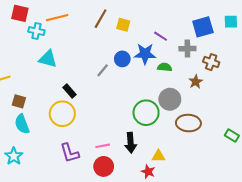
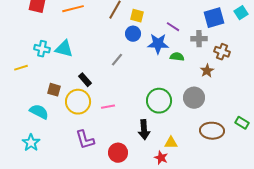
cyan square: (231, 22) -> (241, 13), turned -32
cyan cross: (36, 31) -> (42, 49), moved
blue circle: (122, 59) -> (133, 34), moved
gray circle: (170, 99) -> (194, 98), moved
brown square: (19, 101) -> (54, 90), moved
brown ellipse: (188, 123) -> (212, 131), moved
cyan semicircle: (22, 124) -> (39, 112), turned 138
pink line: (103, 146) -> (108, 107), moved

